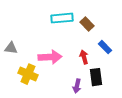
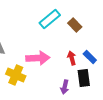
cyan rectangle: (62, 18) -> (50, 19), turned -35
blue rectangle: (105, 47) -> (90, 57), moved

